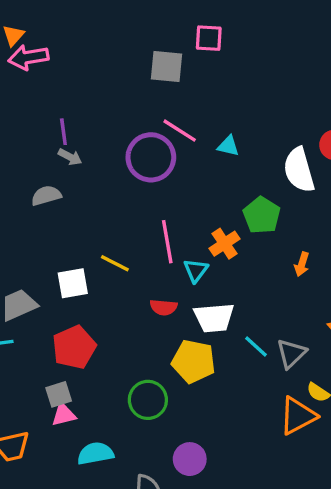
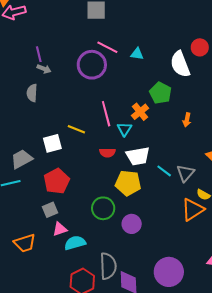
gray semicircle: (46, 196) -> (32, 93), turned -66
pink triangle: (64, 415) -> (60, 229), moved
purple circle: (190, 459) -> (132, 224), moved

